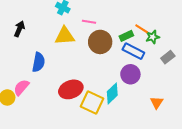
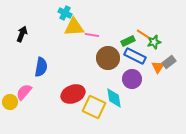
pink line: (89, 22) -> (92, 35), moved
yellow triangle: (65, 36) -> (74, 27), moved
brown circle: (100, 42) -> (108, 58), moved
cyan diamond: (112, 93) -> (114, 98), turned -55
orange triangle: (157, 103) -> (158, 67), moved

